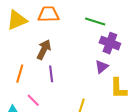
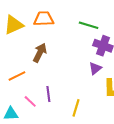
orange line: (20, 74) -> (17, 76), turned 48
purple line: (51, 74) -> (48, 94), moved

